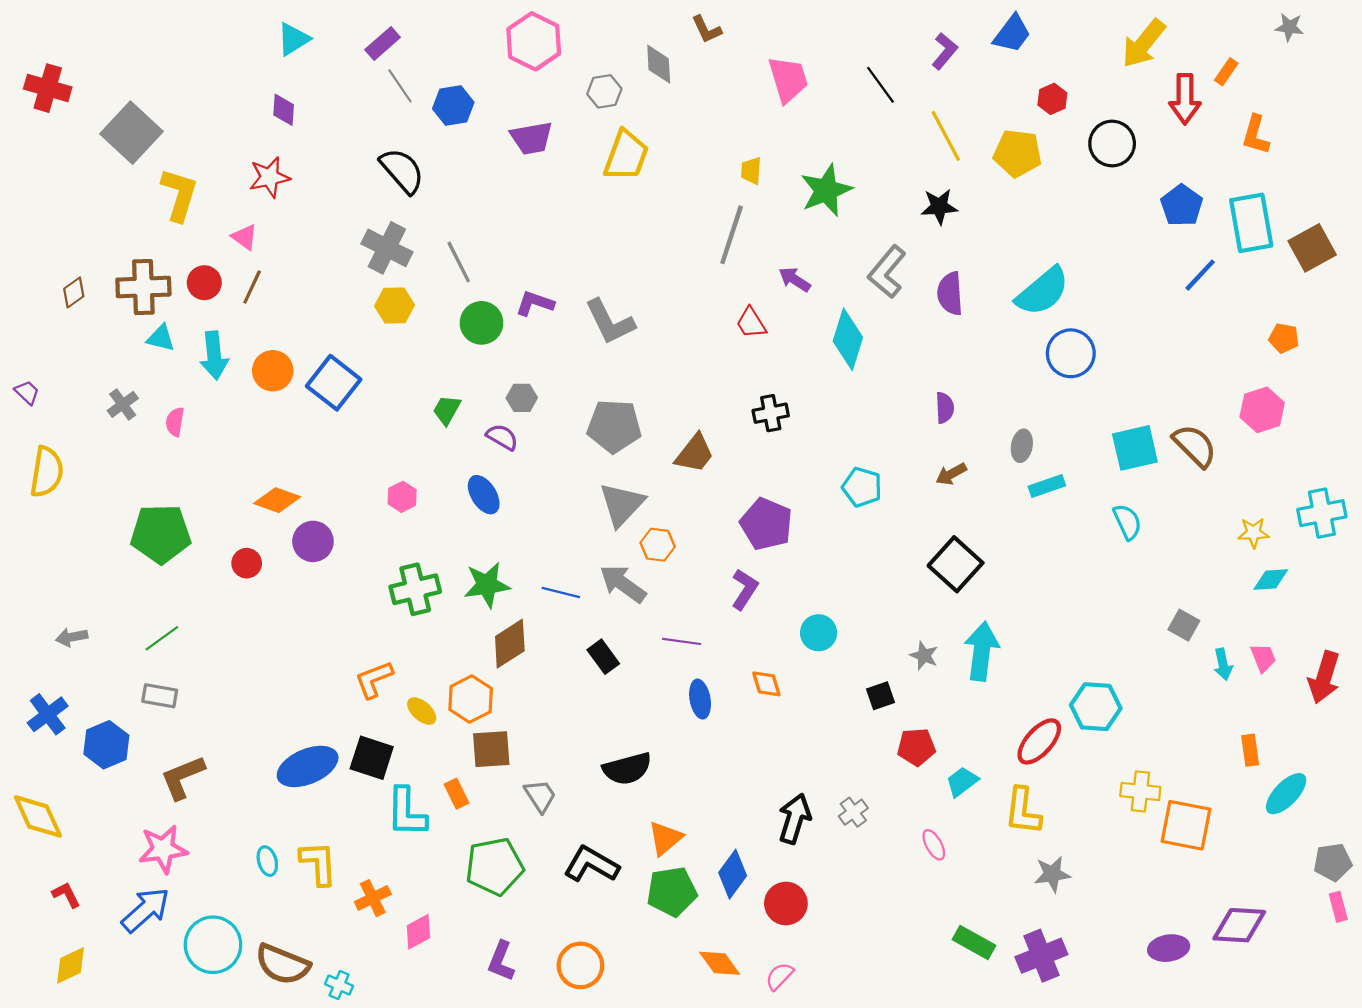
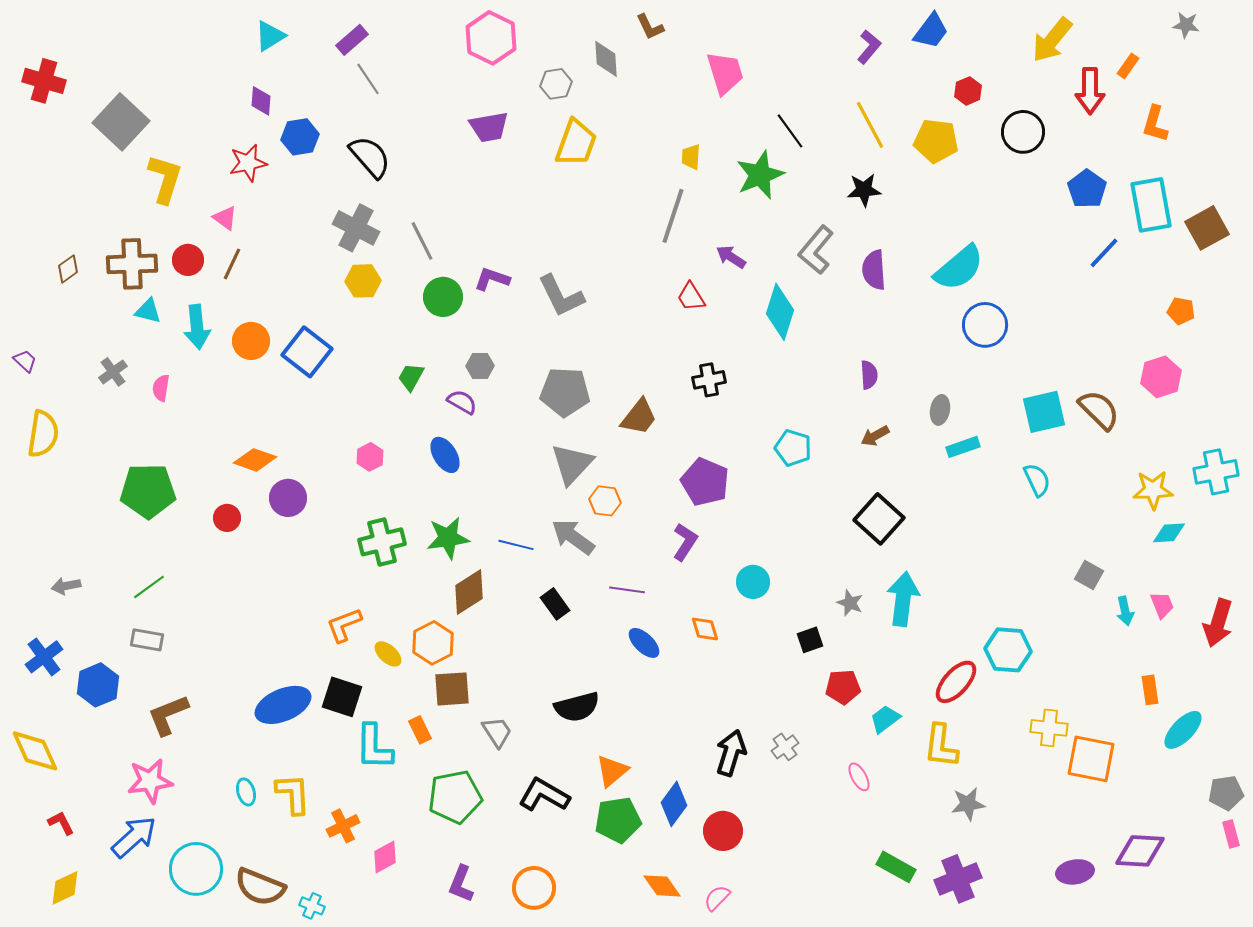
black line: (881, 85) -> (790, 131), moved
blue hexagon: (453, 105) -> (300, 137), moved
yellow star: (1253, 533) -> (1153, 490), size x1.4
blue ellipse: (700, 699) -> (644, 643), turned -36

